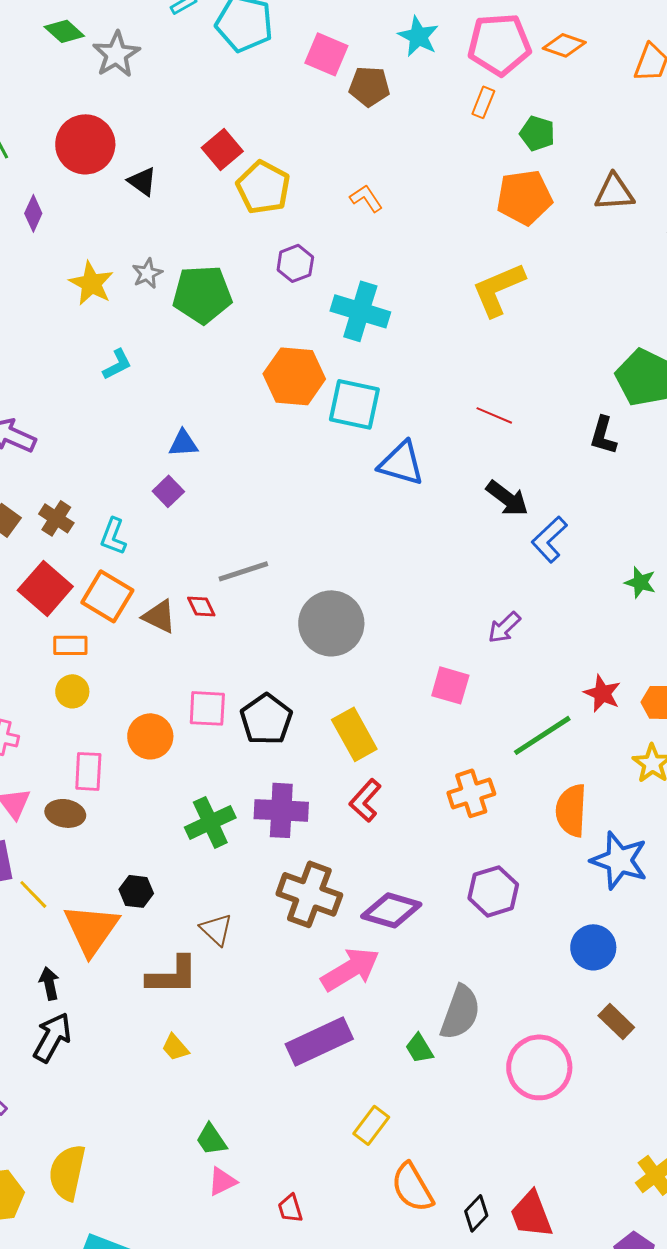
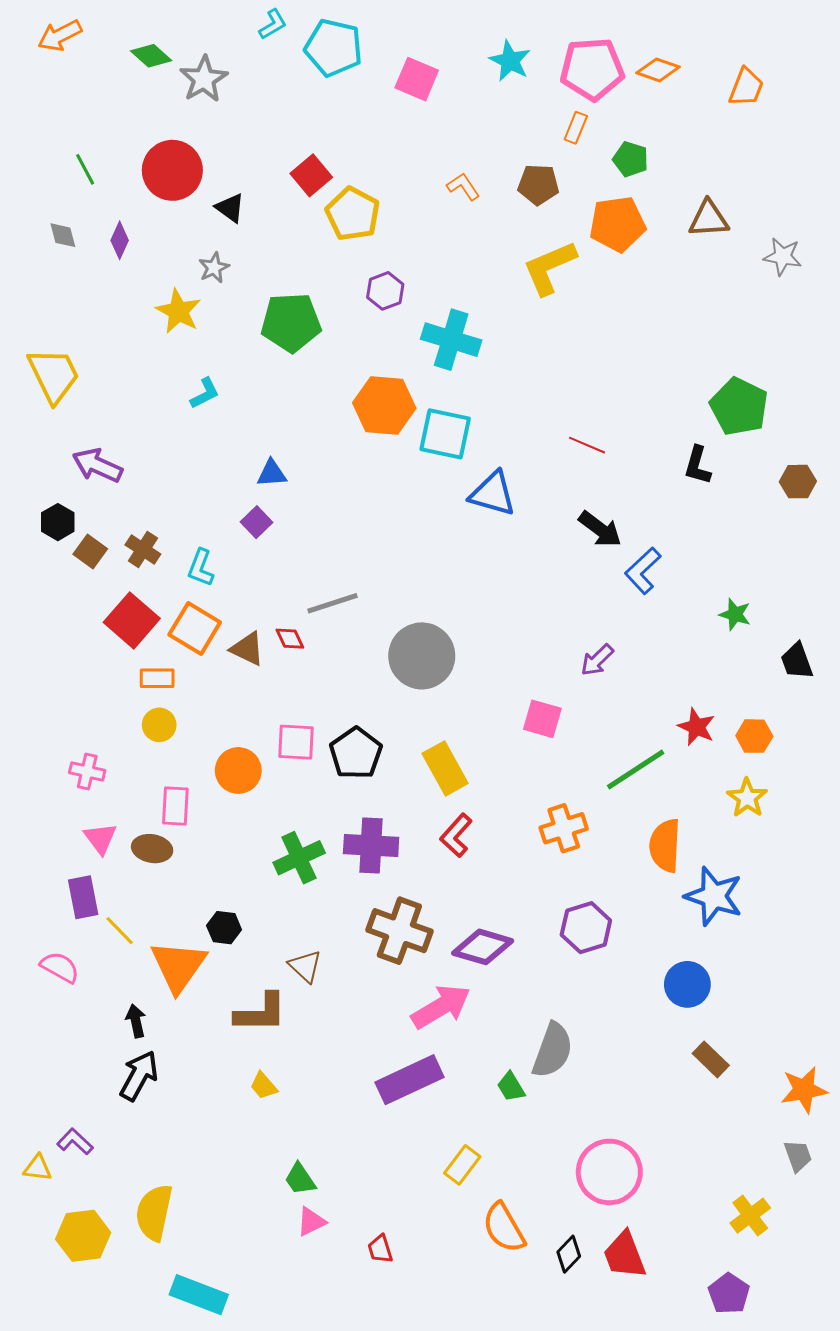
brown pentagon: (369, 86) -> (538, 185), moved
orange L-shape: (366, 198) -> (463, 187), moved
gray star: (147, 273) -> (214, 268), moved
yellow L-shape: (498, 289) -> (549, 268), moved
pink circle: (539, 1067) -> (609, 1172), moved

